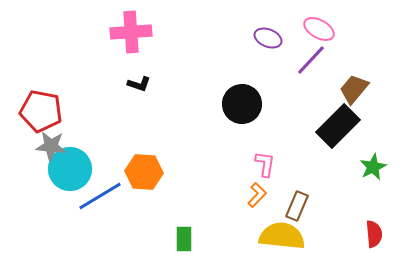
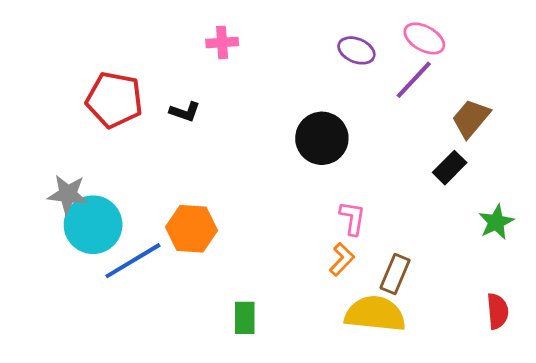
pink cross: (131, 32) -> (222, 42), moved, size x0.6
red pentagon: (41, 111) -> (114, 100), moved
black rectangle: (338, 126) -> (450, 168), size x0.6

